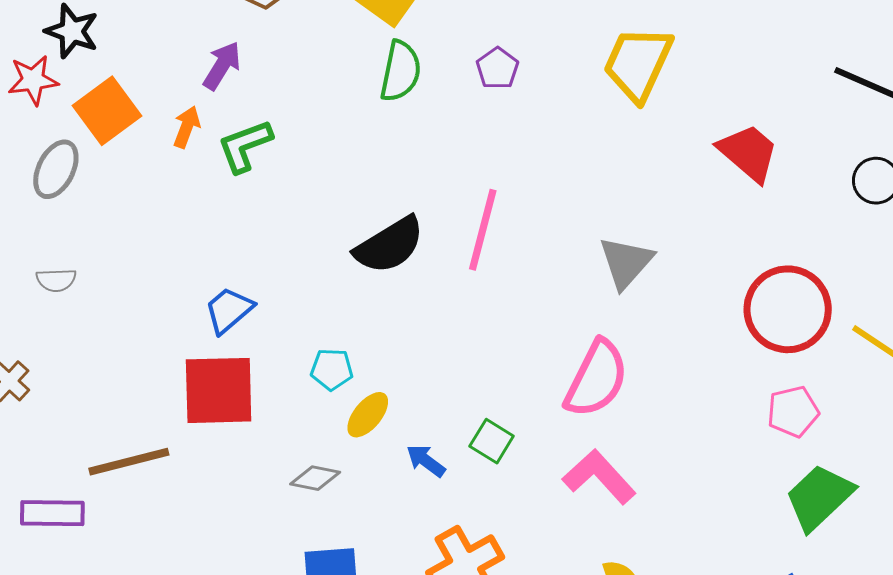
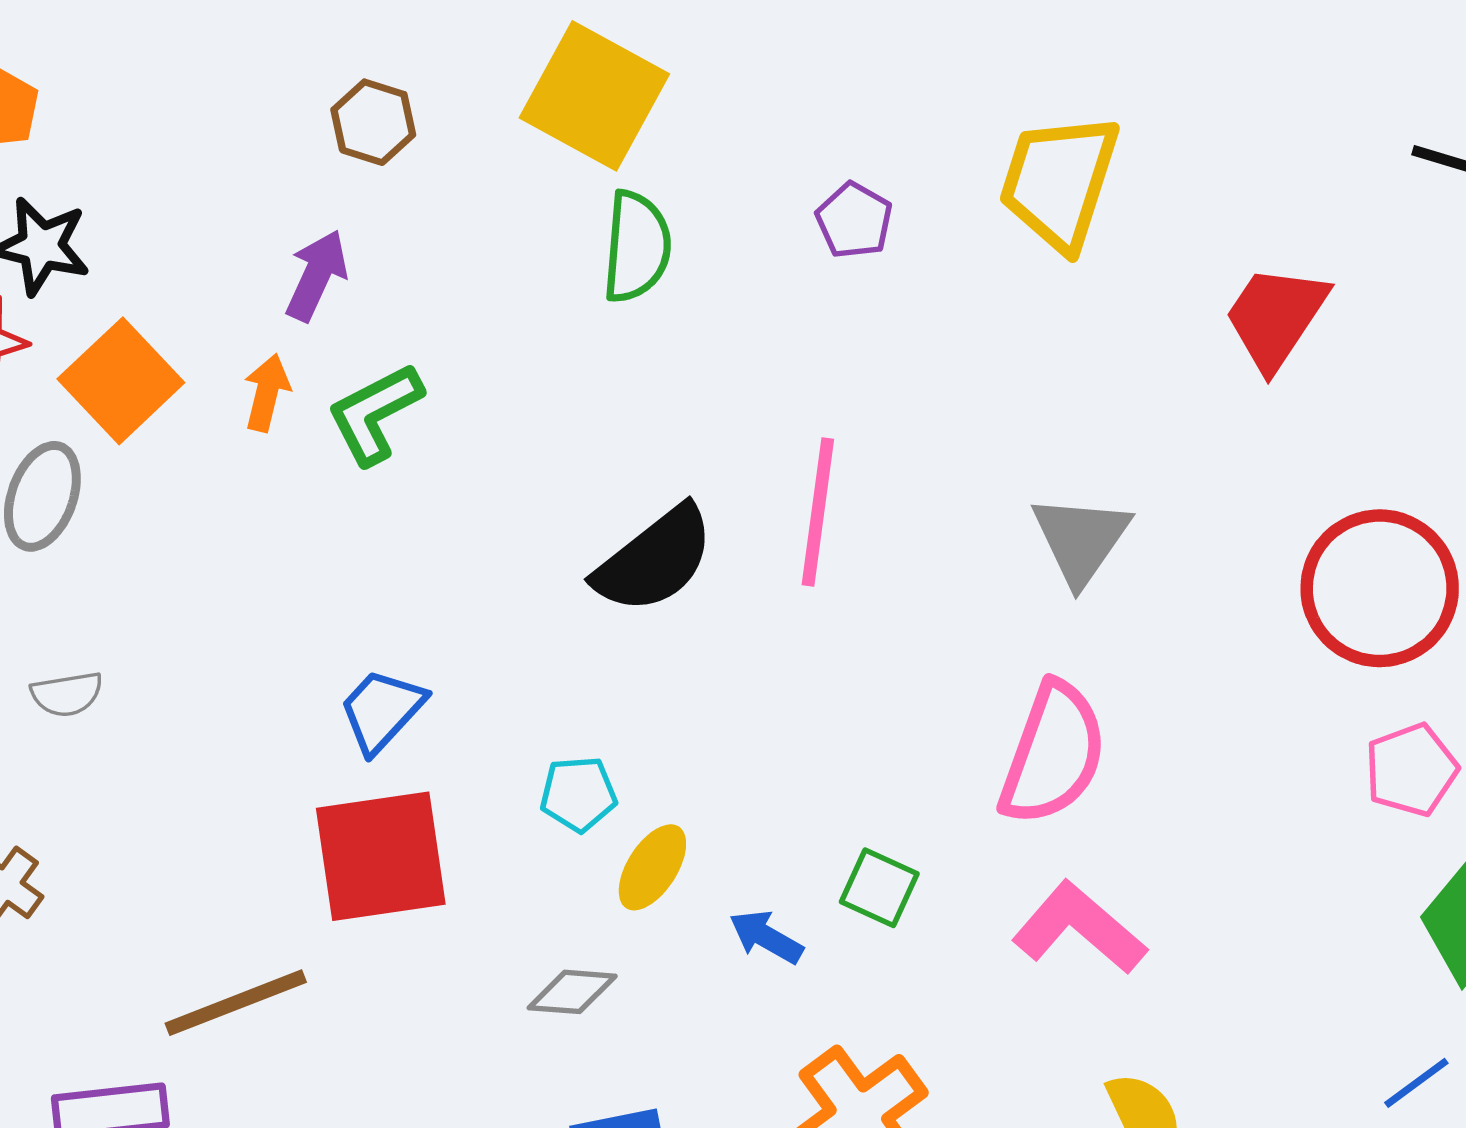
purple pentagon: (497, 68) -> (854, 220), moved
red trapezoid: (748, 153) -> (1276, 317), turned -90

